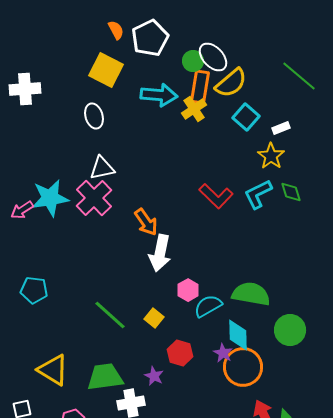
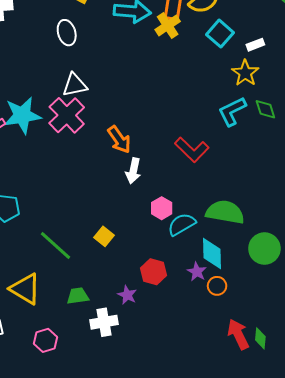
red L-shape: (216, 196) -> (192, 150), moved
white arrow: (160, 253) -> (133, 171), size x0.7
green line: (110, 315) -> (56, 245), moved
yellow square: (154, 318) -> (104, 236), moved
orange circle: (243, 367) -> (217, 286), size x0.5
green trapezoid: (105, 377) -> (78, 296), size x0.6

